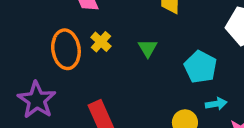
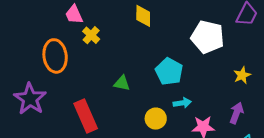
yellow cross: (101, 42) -> (91, 35), moved
green triangle: (148, 48) -> (122, 83), moved, turned -48

